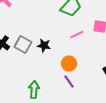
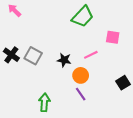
pink line: (77, 34) -> (91, 55), moved
black star: (44, 45) -> (64, 60), moved

